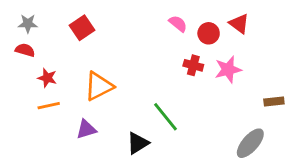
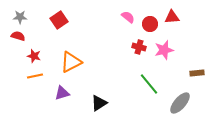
red triangle: (239, 24) -> (172, 17), turned -42
green line: (165, 117) -> (149, 84), moved

